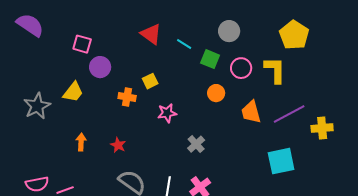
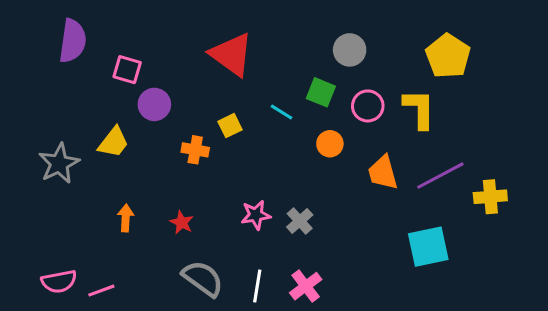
purple semicircle: (30, 25) -> (73, 41), moved, turned 64
red triangle: (151, 34) -> (232, 54), size x1.4
cyan line: (184, 44) -> (281, 112), moved
pink star: (167, 113) -> (256, 215), moved

